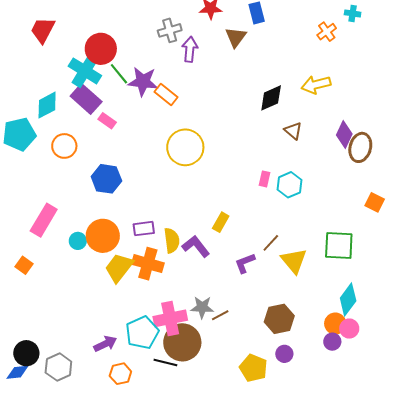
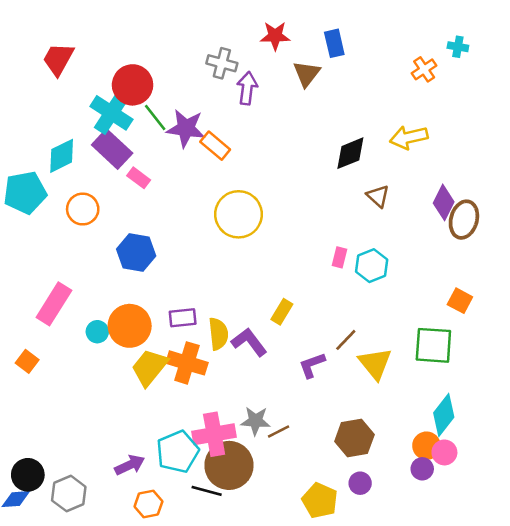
gray cross: (170, 30) -> (222, 63), turned 30
orange square: (375, 202) -> (460, 301), moved

